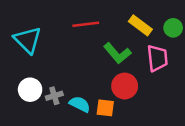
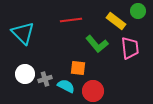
green circle: (173, 28) -> (138, 11), moved
red circle: (125, 86) -> (93, 91), moved
orange square: (105, 108) -> (78, 68), moved

